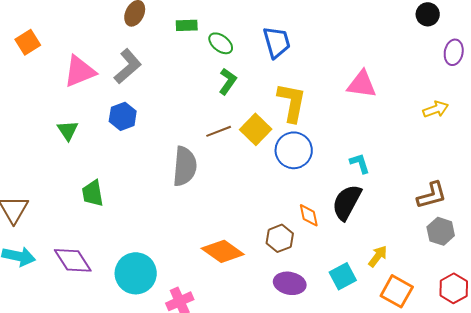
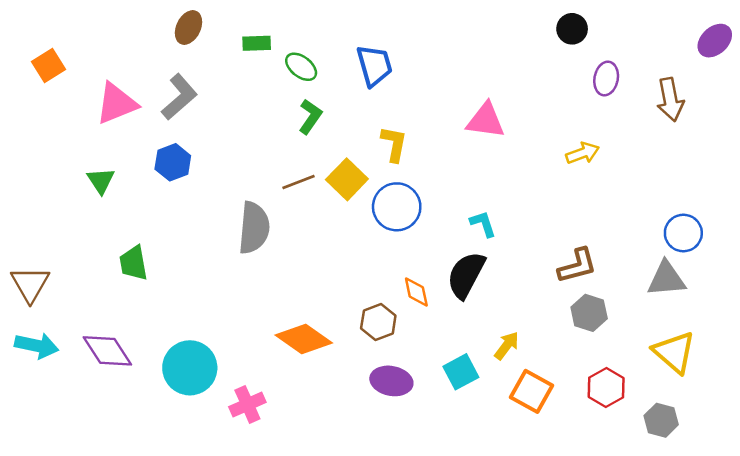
yellow L-shape: (292, 102) -> (394, 144), size x0.7

